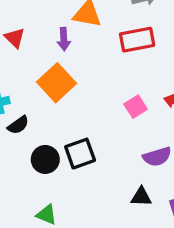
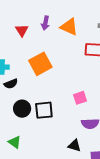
purple arrow: (64, 39) -> (45, 23), moved
pink square: (136, 107) -> (80, 98), moved

